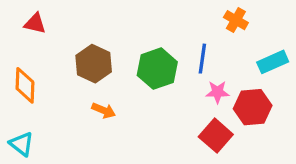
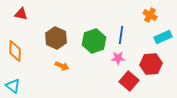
orange cross: (236, 20) -> (150, 15), moved
pink star: (217, 92) -> (118, 58), moved

